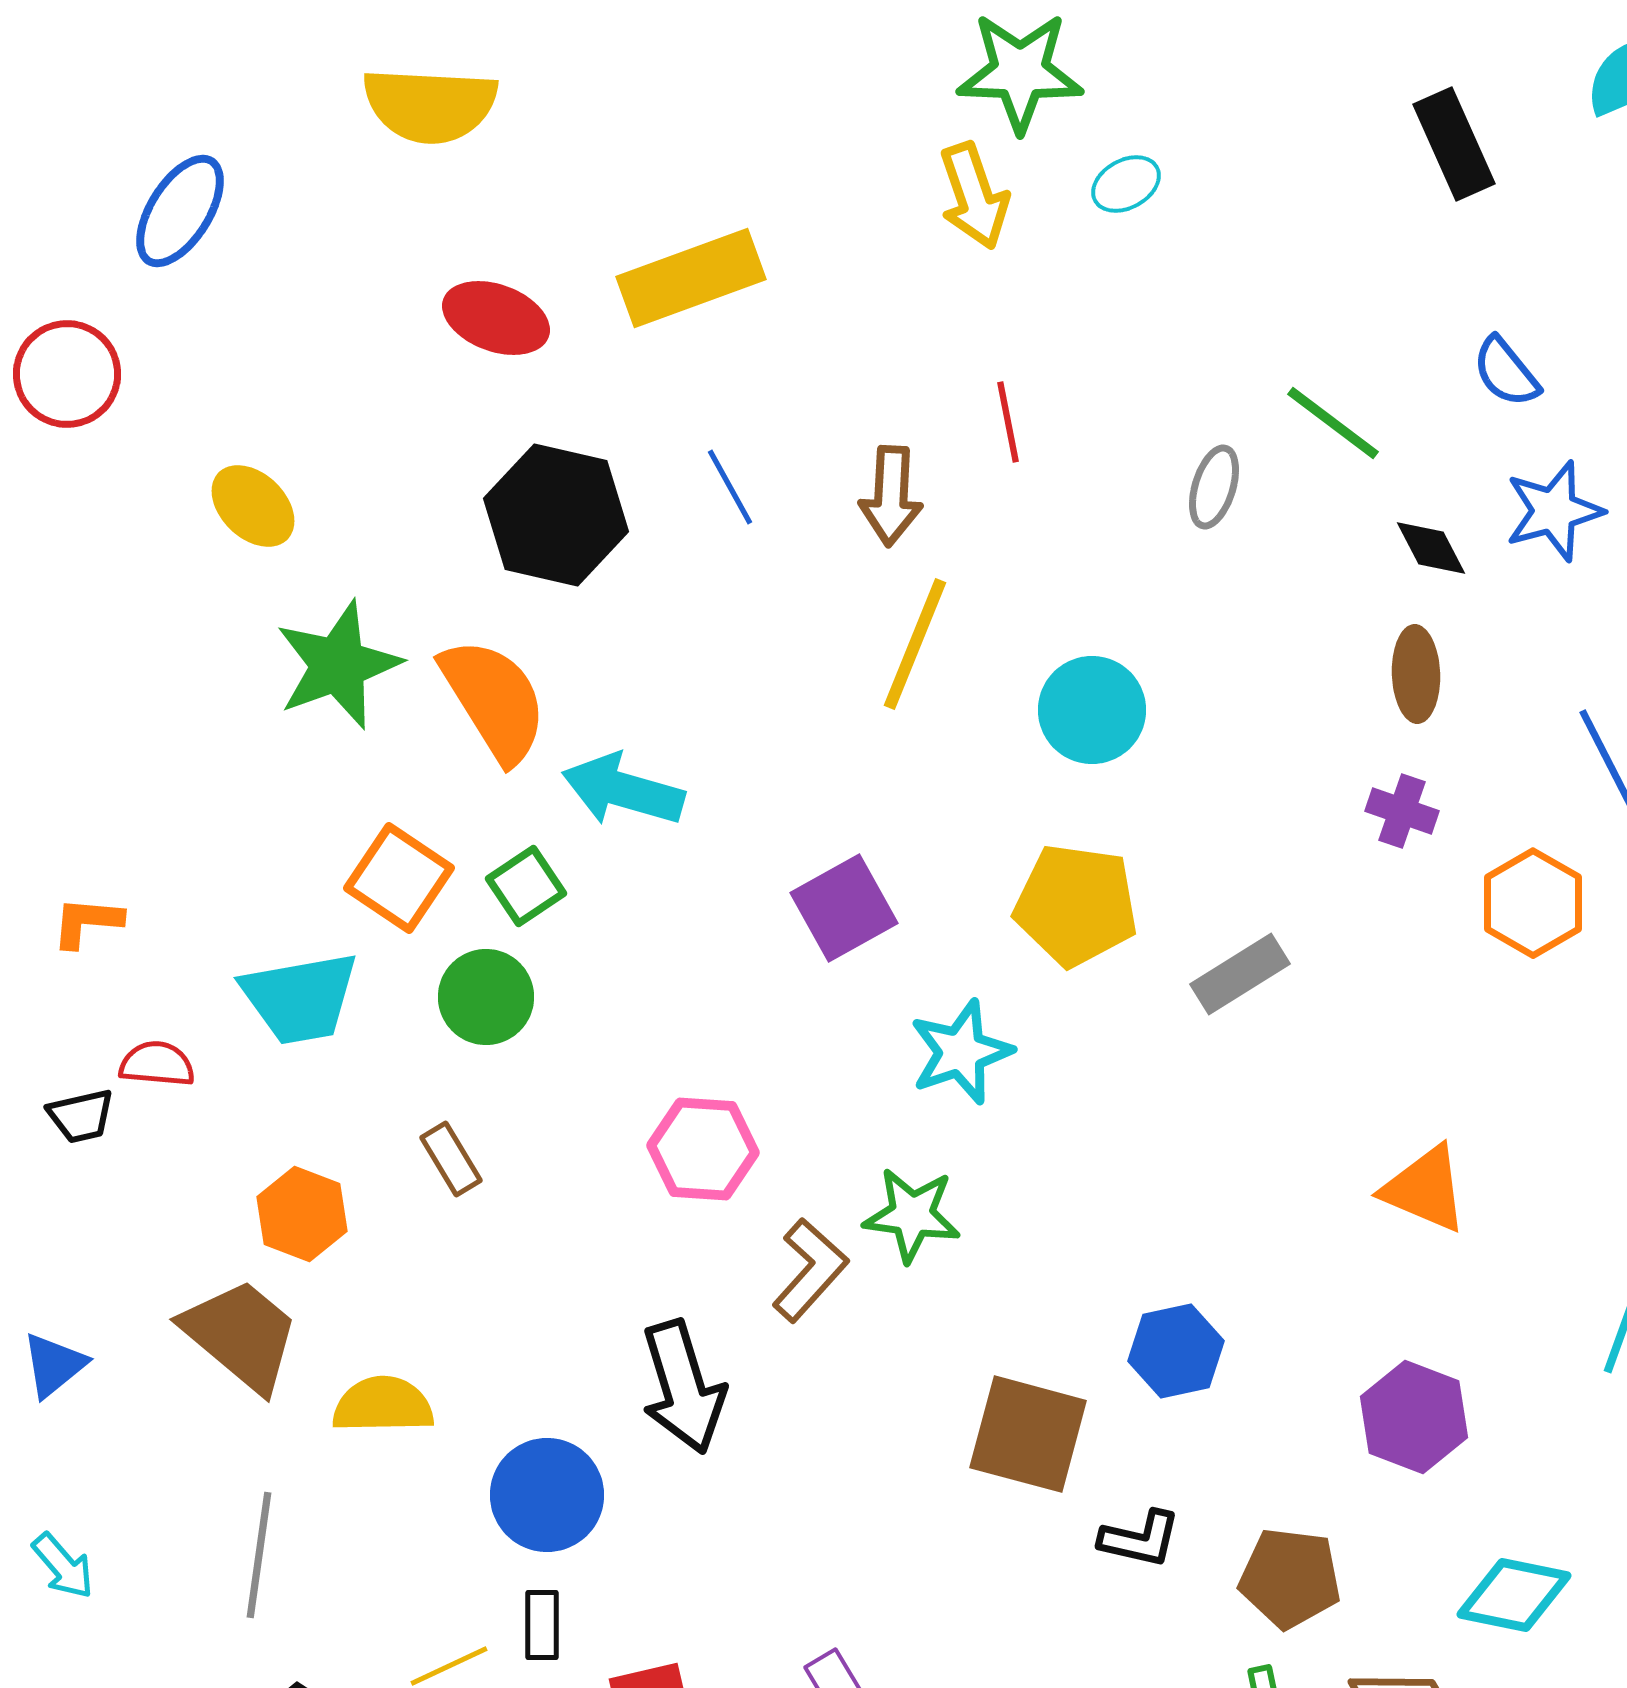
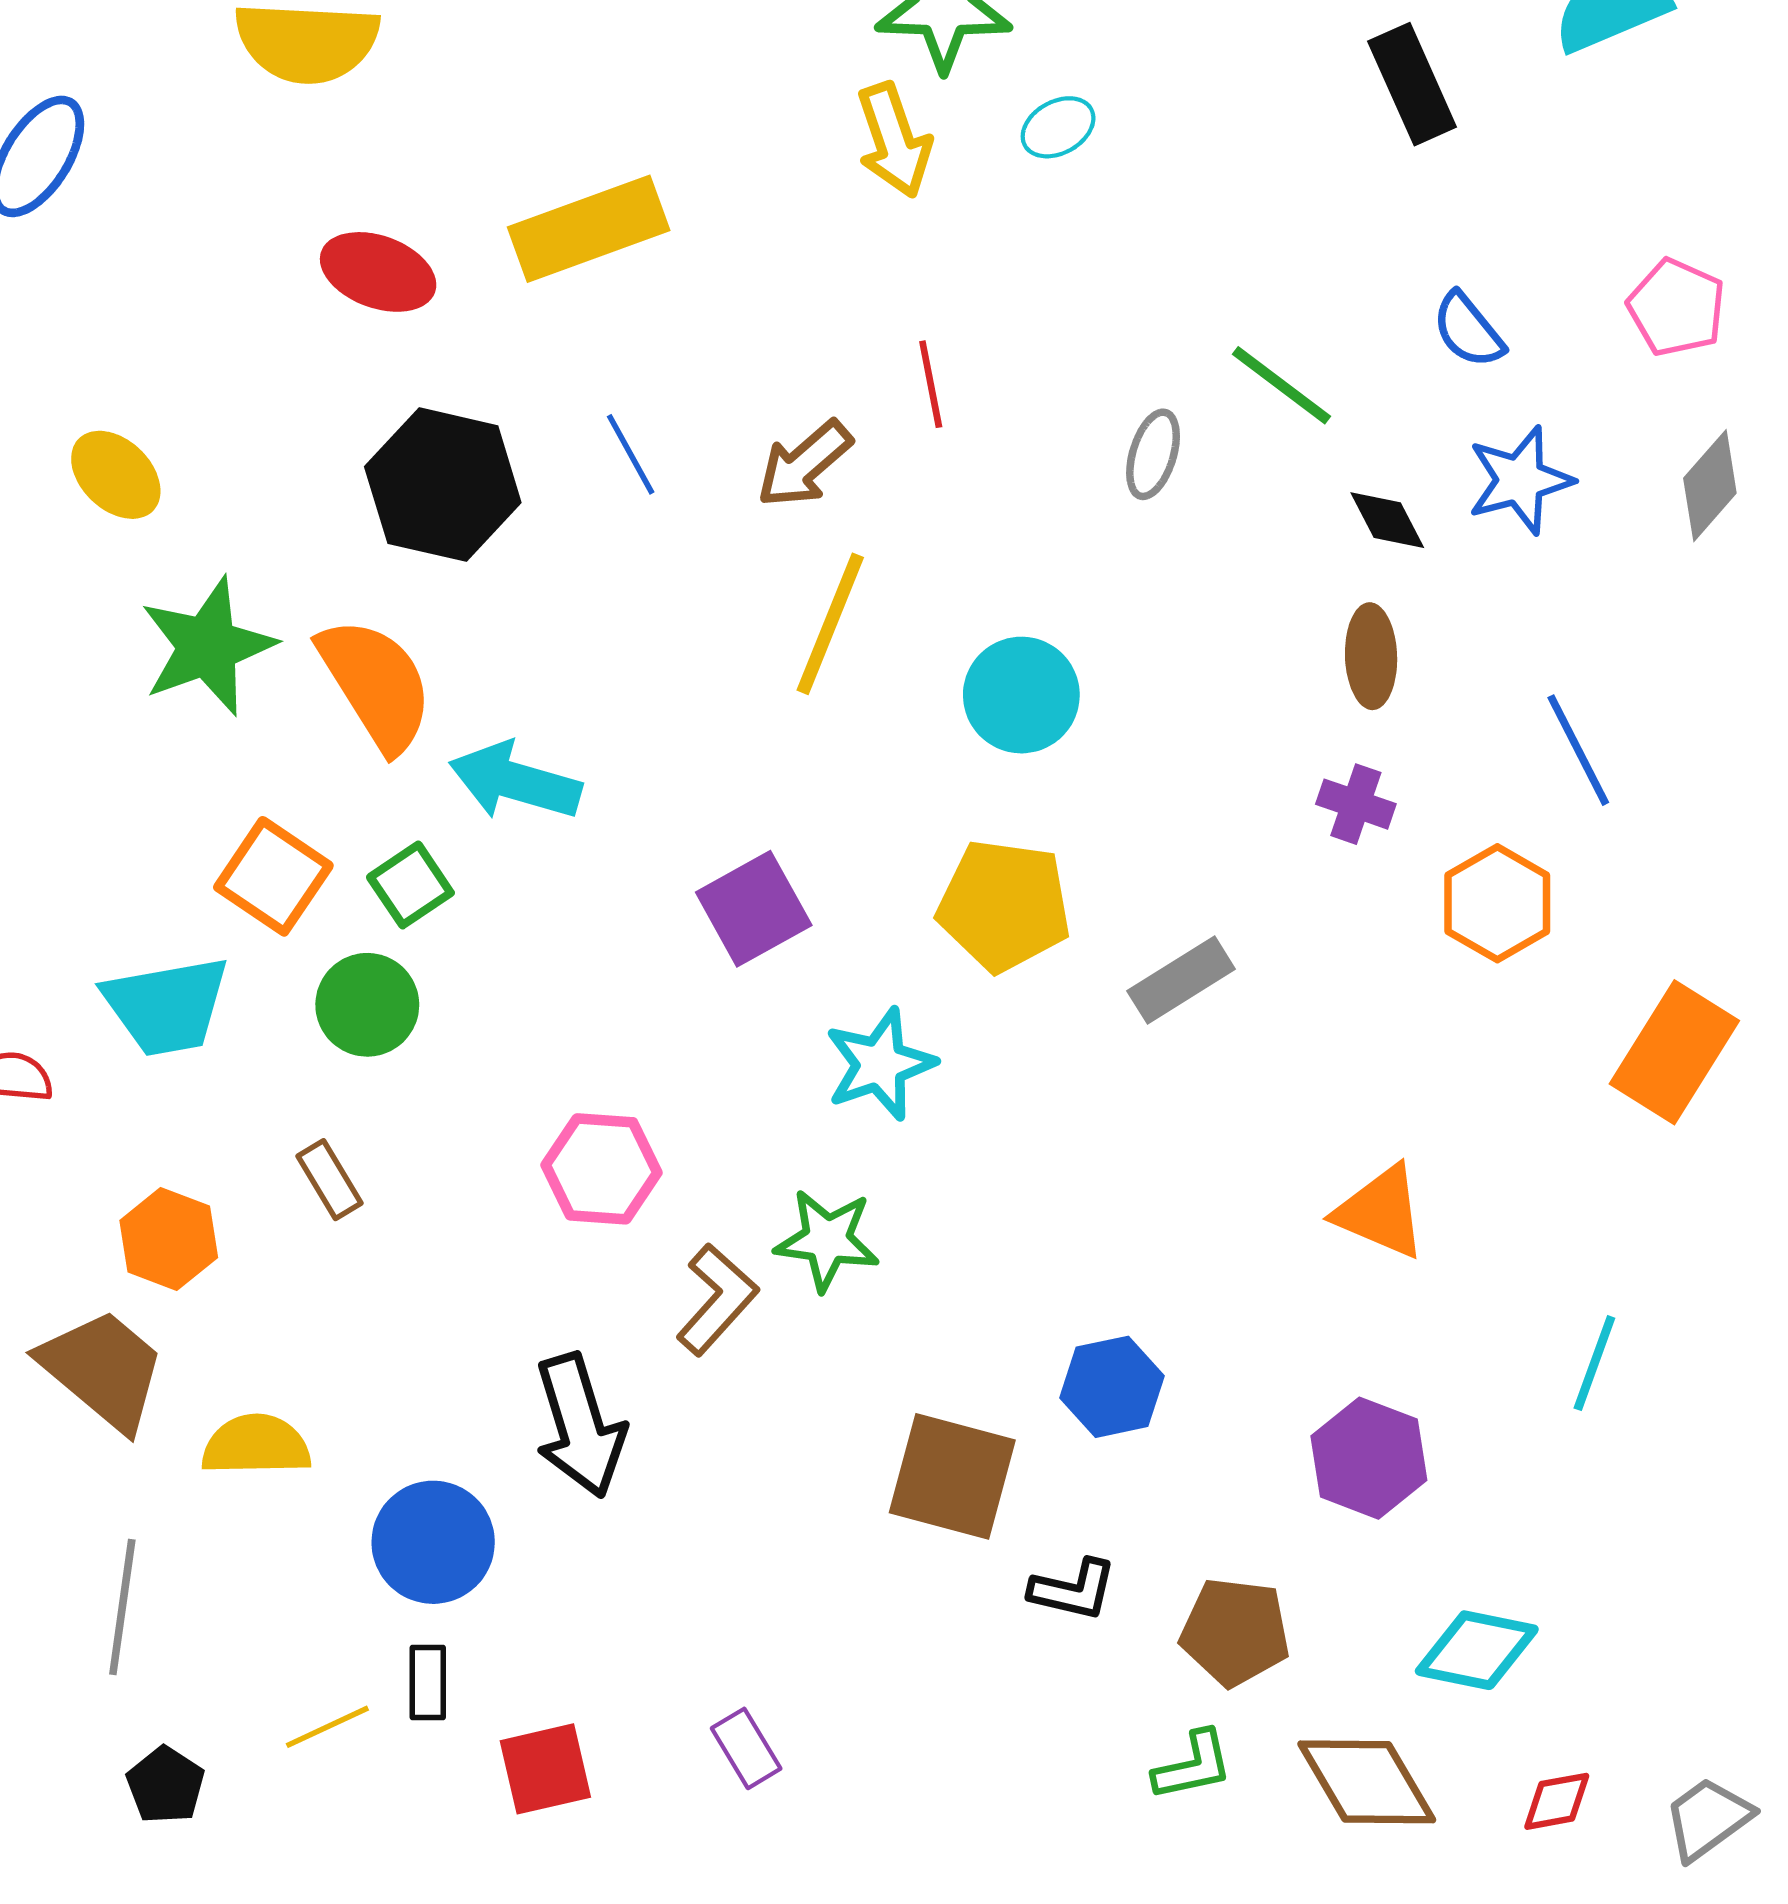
brown arrow: (891, 496) -> (804, 464), turned 46

